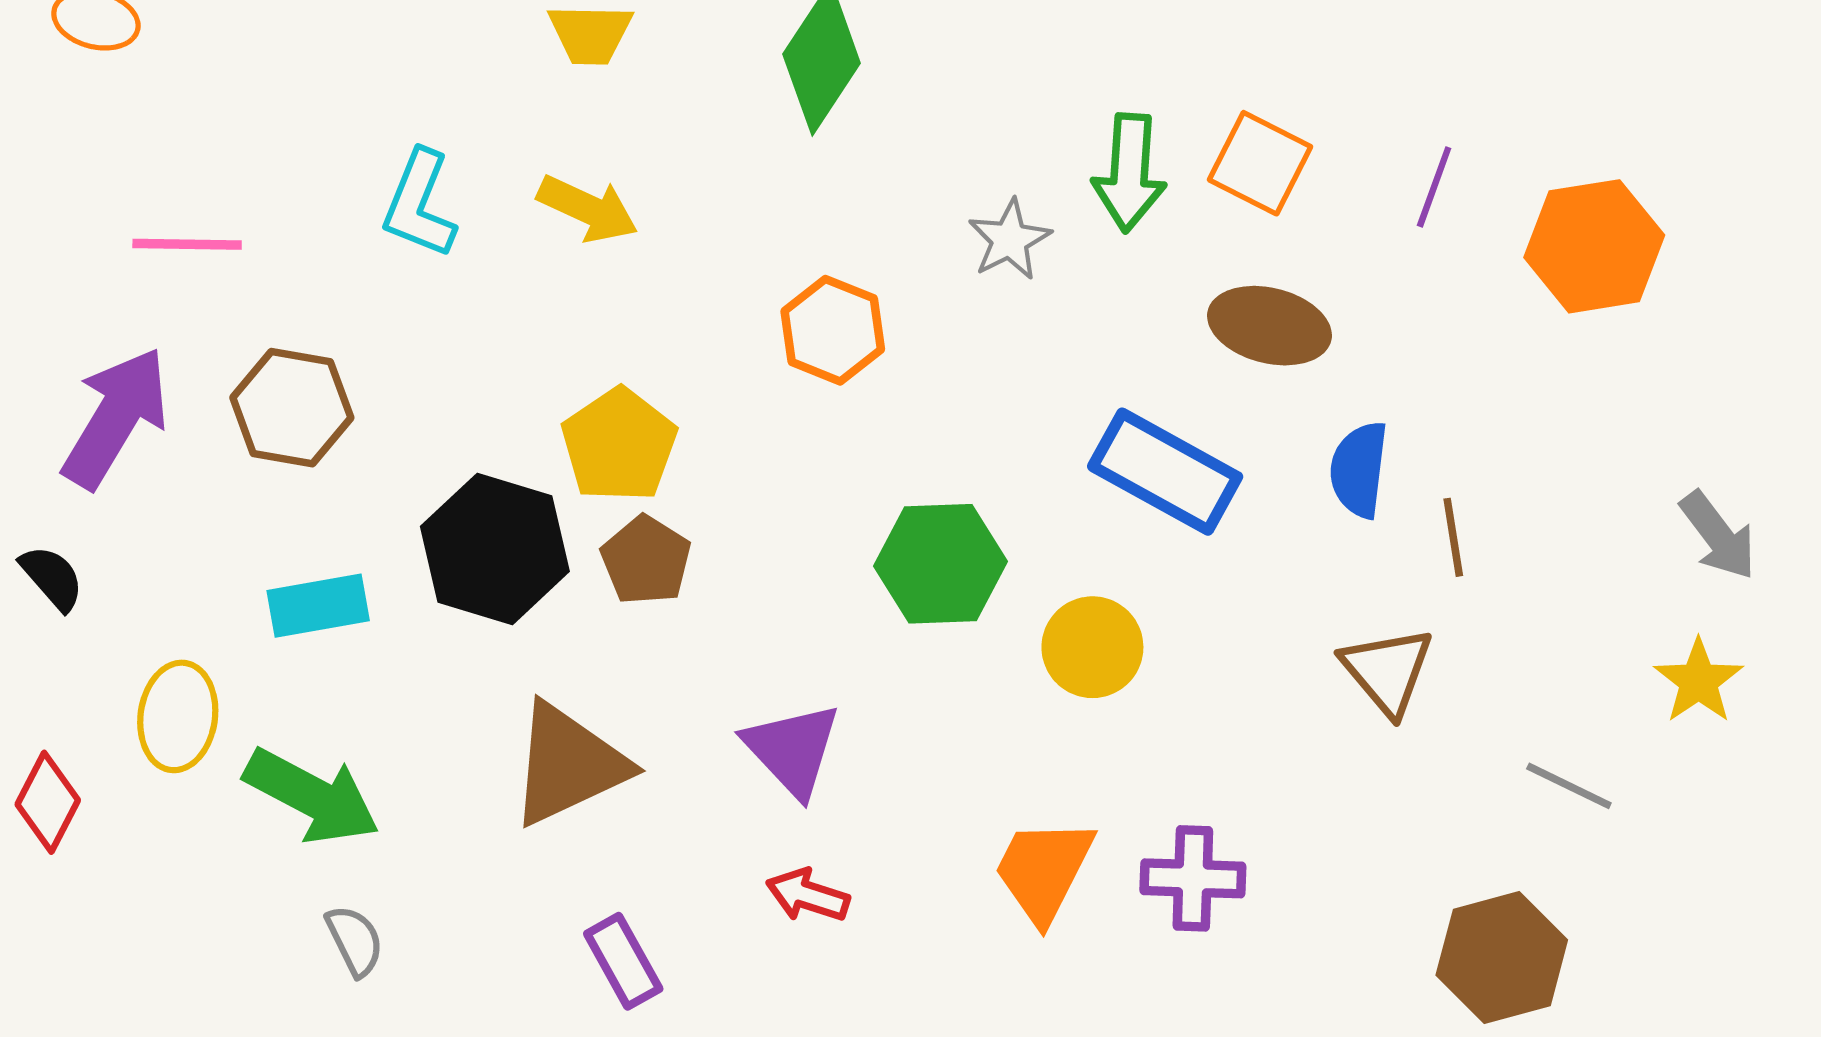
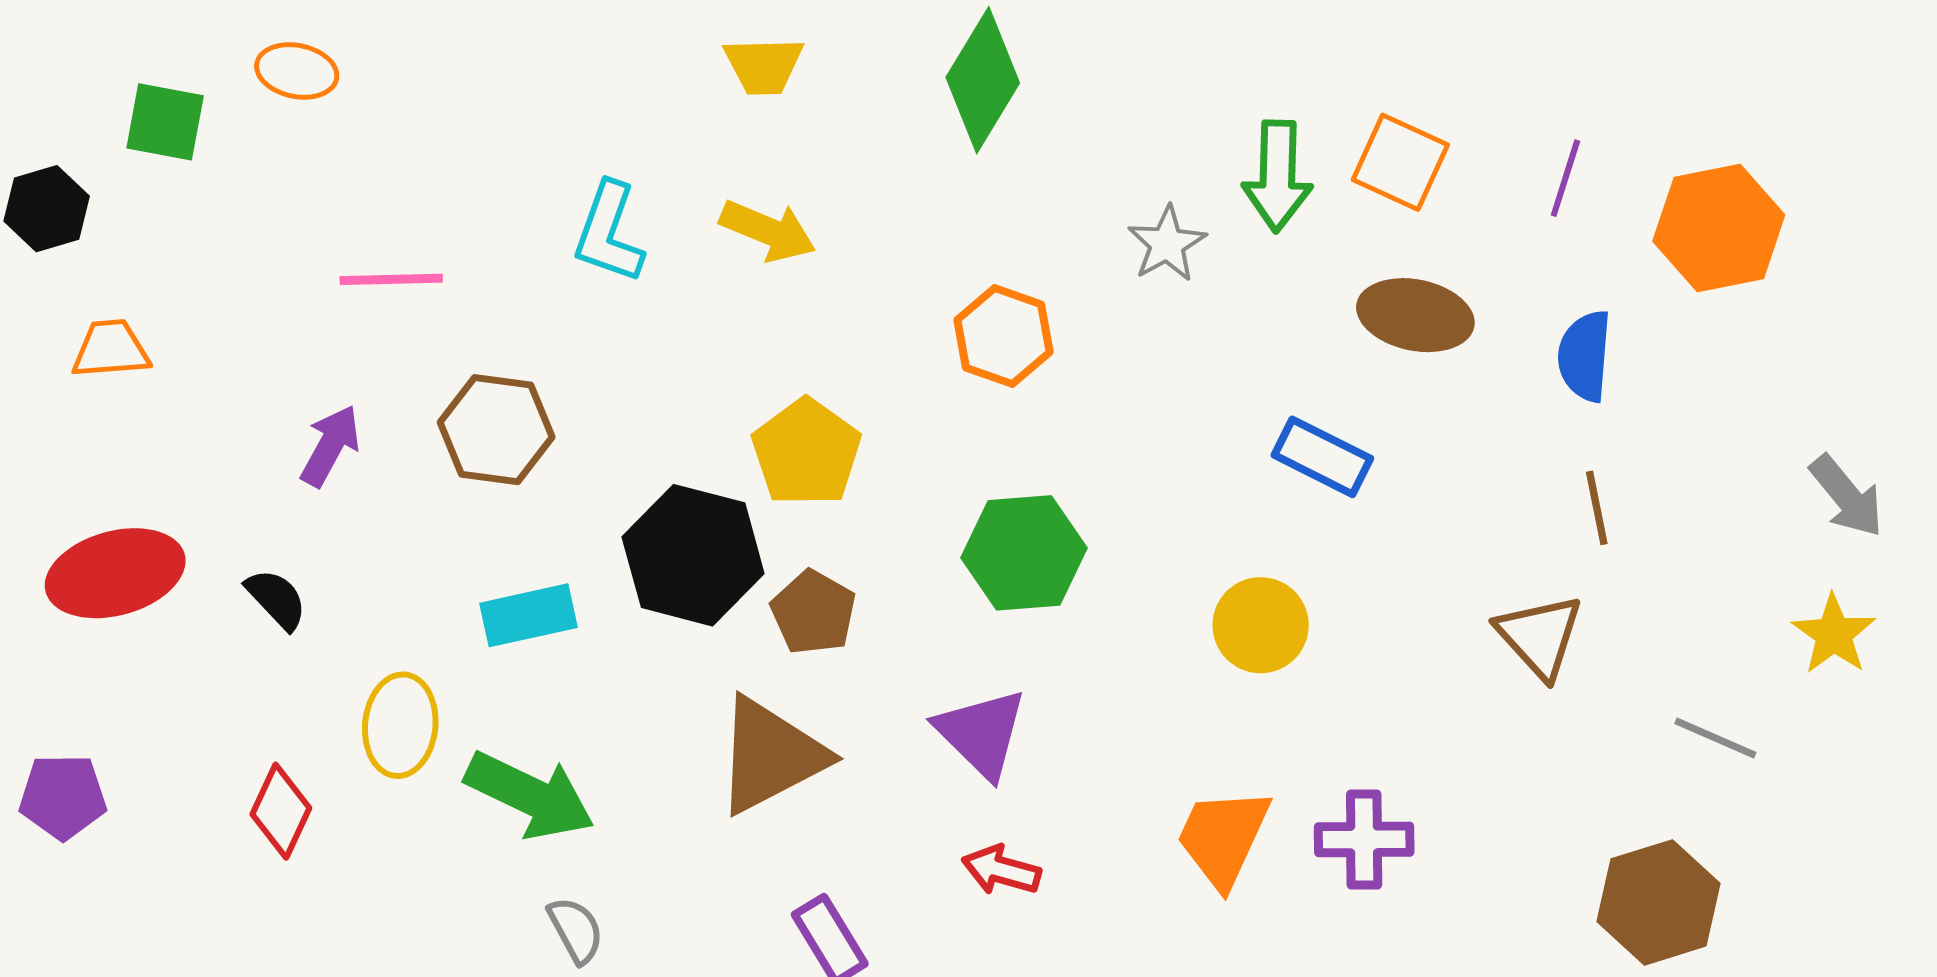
purple arrow: (116, 418) -> (330, 446), size x0.6
blue semicircle: (1359, 470) -> (1585, 356), moved
blue rectangle: (1165, 472) -> (1322, 457), size x0.7
brown pentagon: (646, 560) -> (813, 612), moved
green hexagon: (940, 564) -> (1024, 553), moved

